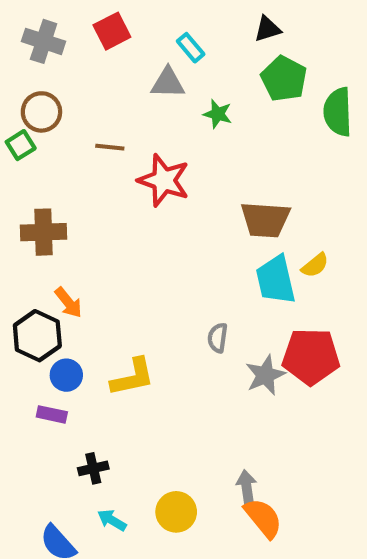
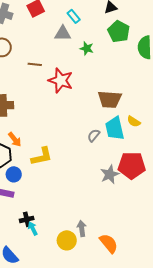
yellow semicircle: (315, 265) -> (134, 121), turned 72
gray semicircle: (218, 338) -> (94, 135), moved, turned 32
yellow L-shape: (133, 377) -> (42, 156), moved
gray arrow: (247, 487) -> (82, 228), moved
cyan arrow: (112, 520) -> (33, 228), moved, turned 32

